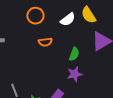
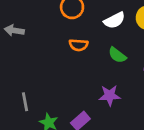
green semicircle: (74, 54) -> (117, 55), moved, turned 96

